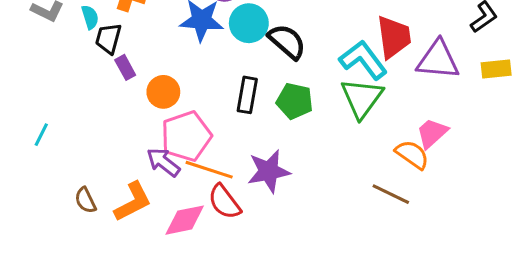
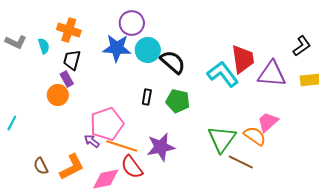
black trapezoid: (108, 38) -> (72, 60), moved
orange circle: (163, 92) -> (58, 95), moved
black rectangle: (247, 95) -> (147, 97), size x0.7
green triangle: (362, 98) -> (222, 139), moved
purple arrow: (163, 162) -> (92, 141), size x0.7

